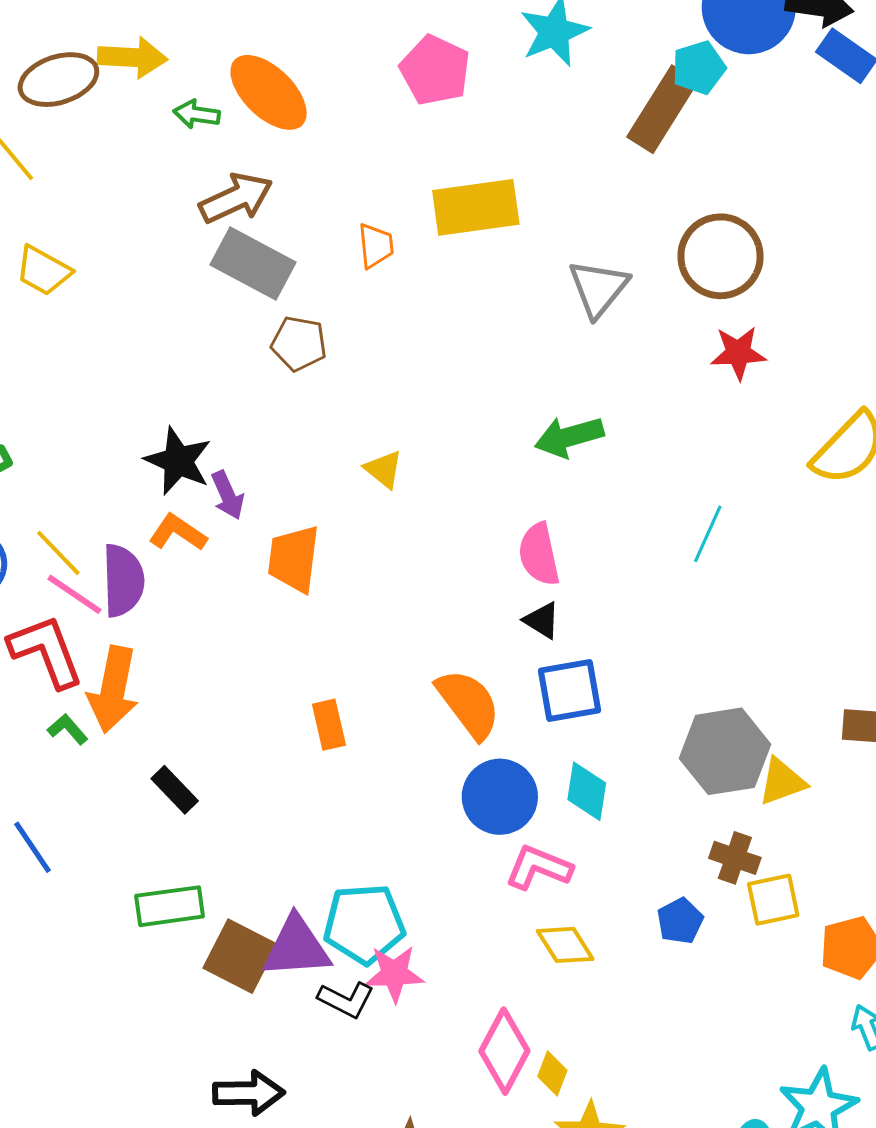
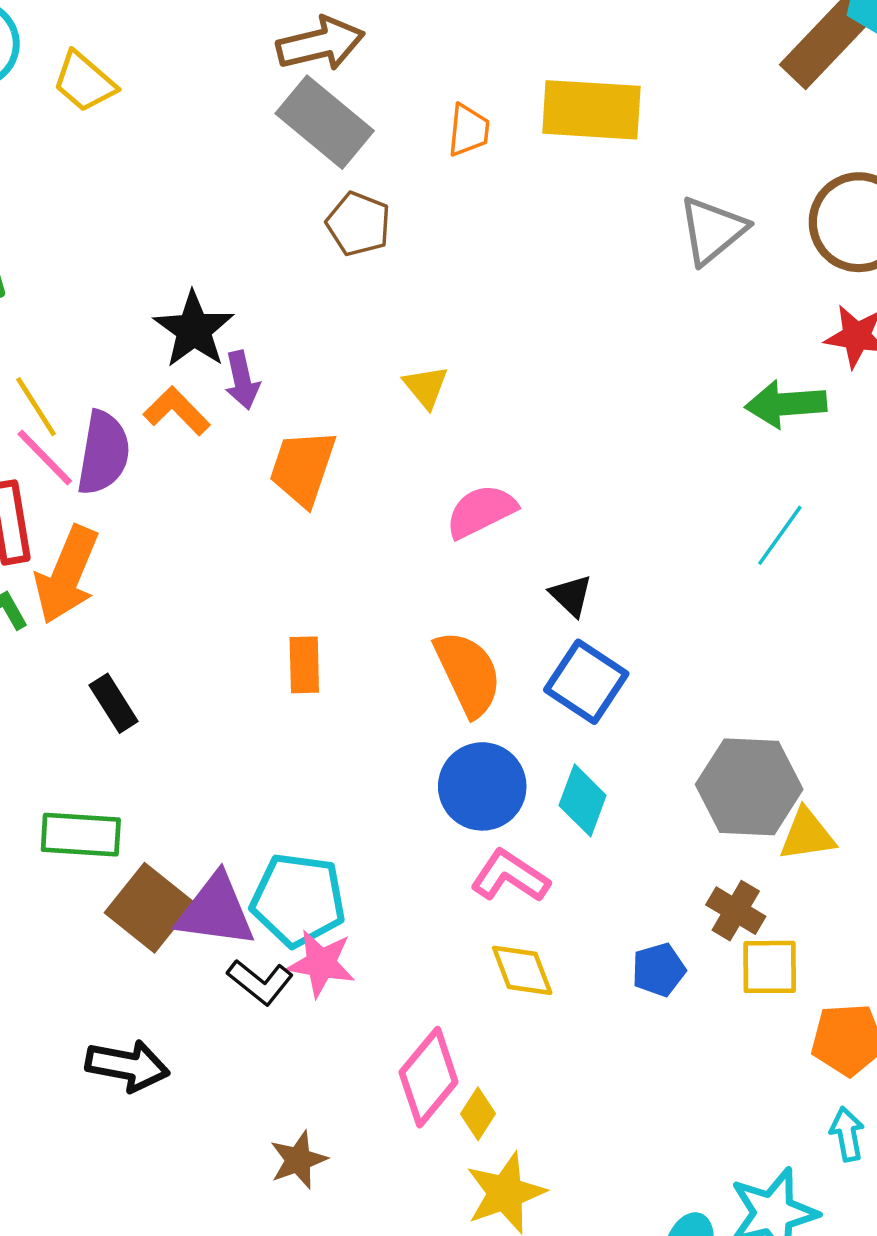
green arrow: (569, 437) -> (786, 404), moved
pink semicircle: (539, 554) -> (481, 511), moved, turned 64
blue square: (570, 691) -> (586, 682), turned 32

